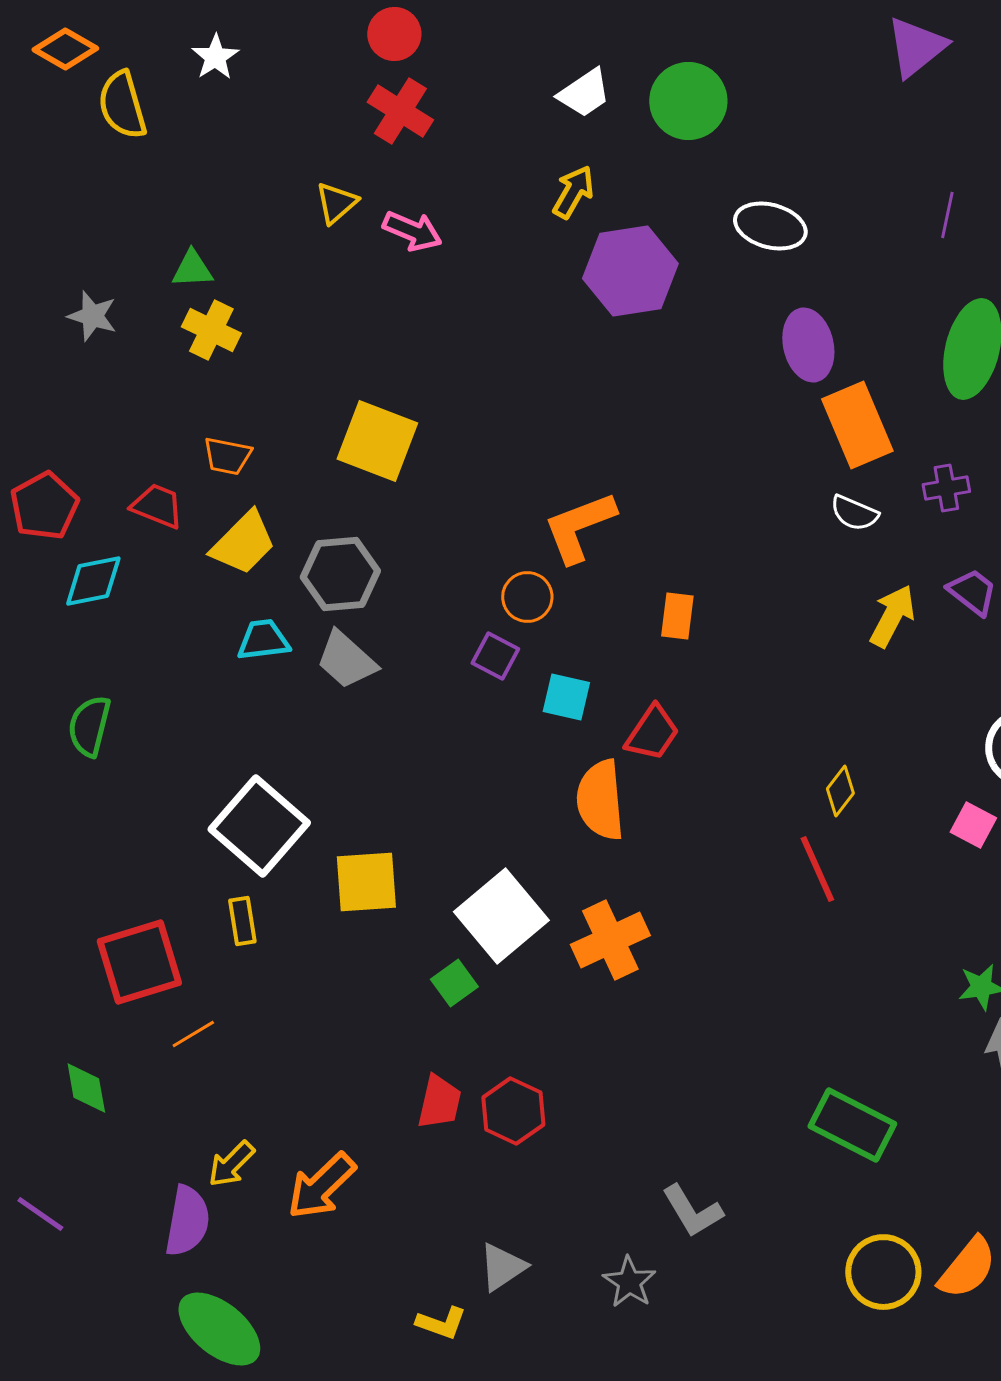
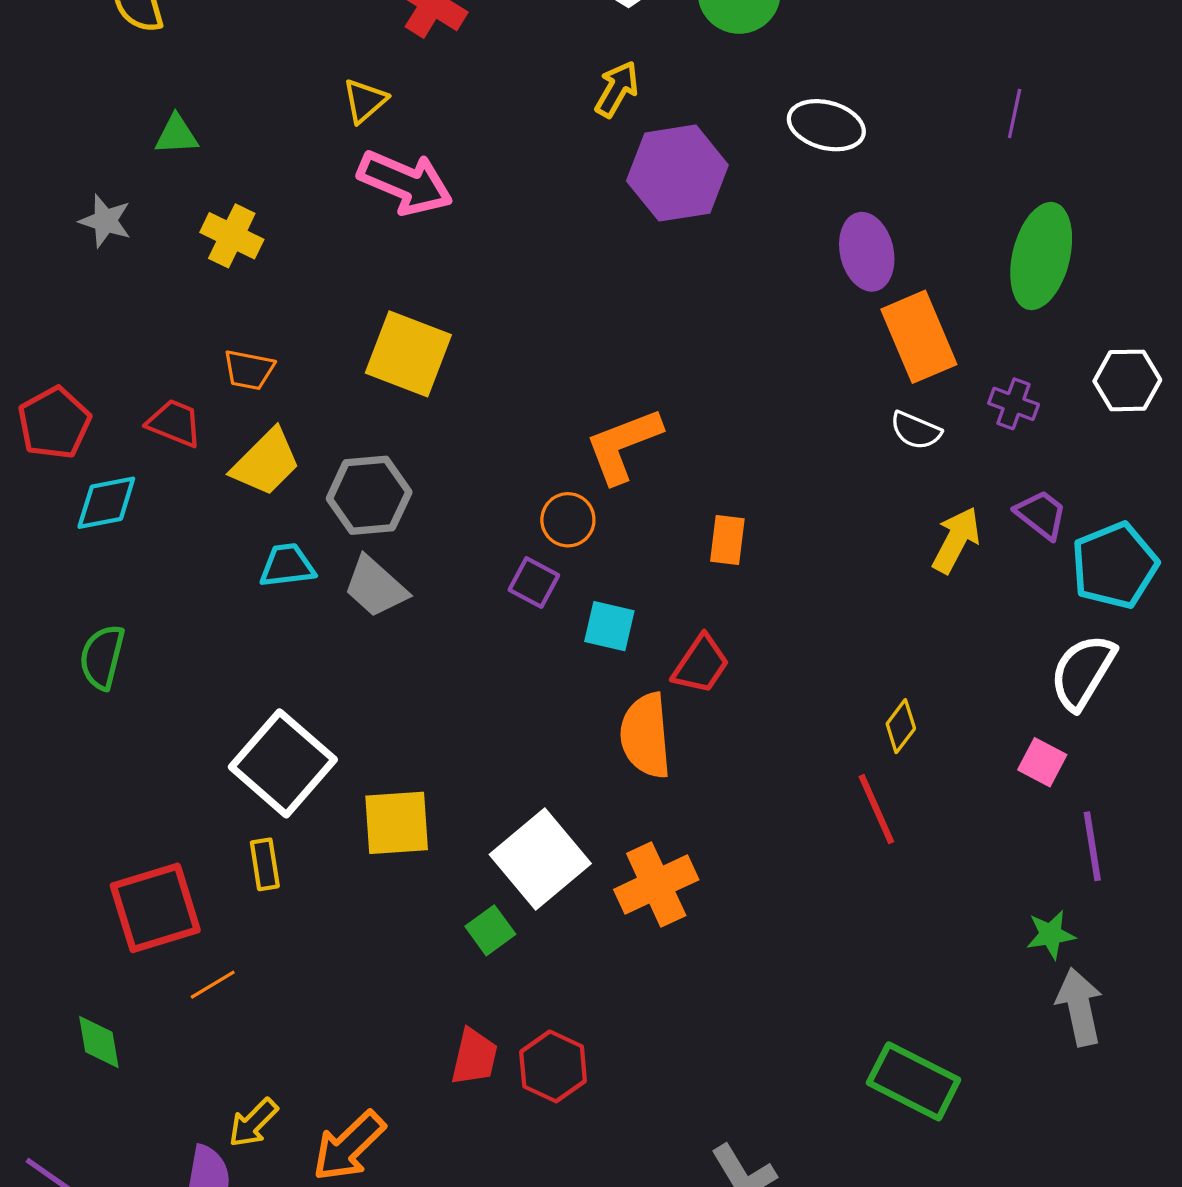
pink arrow: (412, 231) -> (405, 183), moved, size x1.5
green triangle: (192, 269) -> (177, 135), moved
purple cross: (946, 488) -> (1014, 404), turned 30

